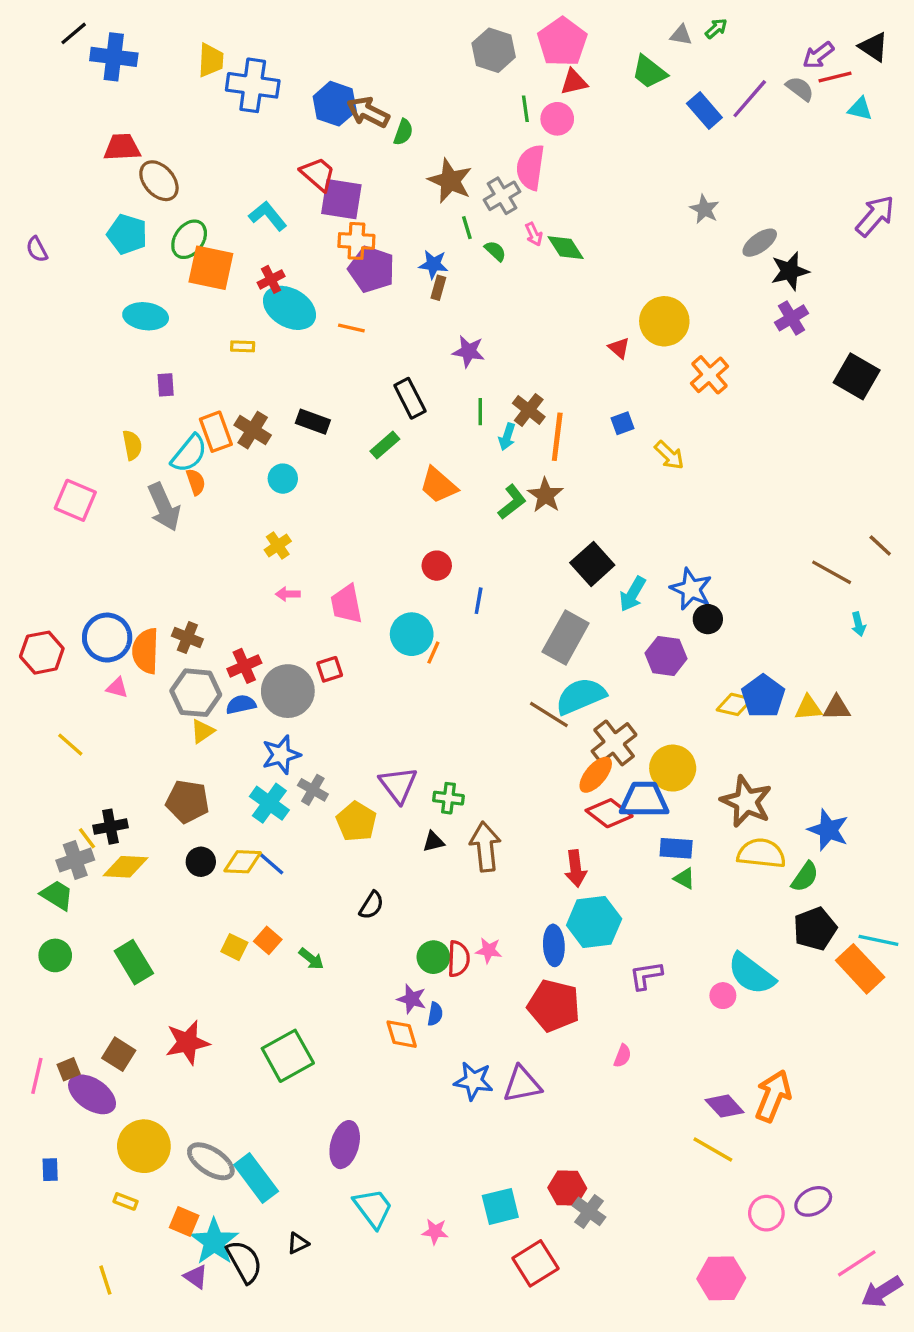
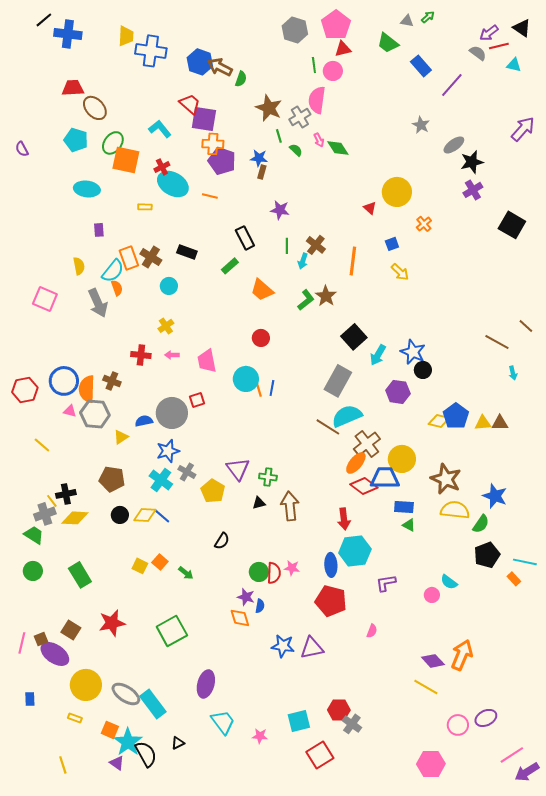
purple line: (750, 99) -> (452, 85), moved
orange cross: (709, 375) -> (424, 224), size x0.7
blue square: (622, 423) -> (392, 244), moved
orange line: (557, 437) -> (353, 261), moved
blue line: (479, 601) -> (272, 388), moved
orange line: (433, 653) -> (259, 390), turned -40
red cross: (244, 666) -> (141, 355), moved, turned 30
gray hexagon: (196, 693) -> (95, 414), moved
orange rectangle: (860, 969) -> (514, 579), size x0.5
cyan semicircle: (751, 974) -> (449, 582), size x0.6

